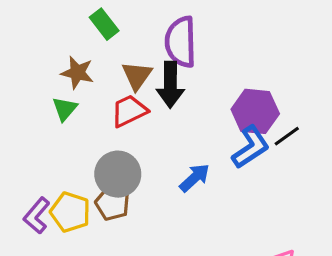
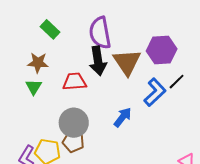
brown triangle: (137, 76) -> (127, 62), moved, size x1.4
red trapezoid: (129, 111) -> (75, 82), turned 30
purple hexagon: (255, 111) -> (162, 50), moved

